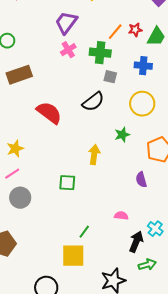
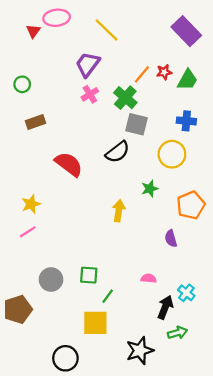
green cross: (100, 53) -> (125, 98), turned 35
blue cross: (143, 66) -> (186, 121), moved
brown rectangle: (19, 75) -> (35, 122), size x0.7
gray square: (110, 77) -> (136, 124), size x1.5
green square: (67, 183) -> (89, 275), moved
gray circle: (20, 198) -> (51, 280), moved

